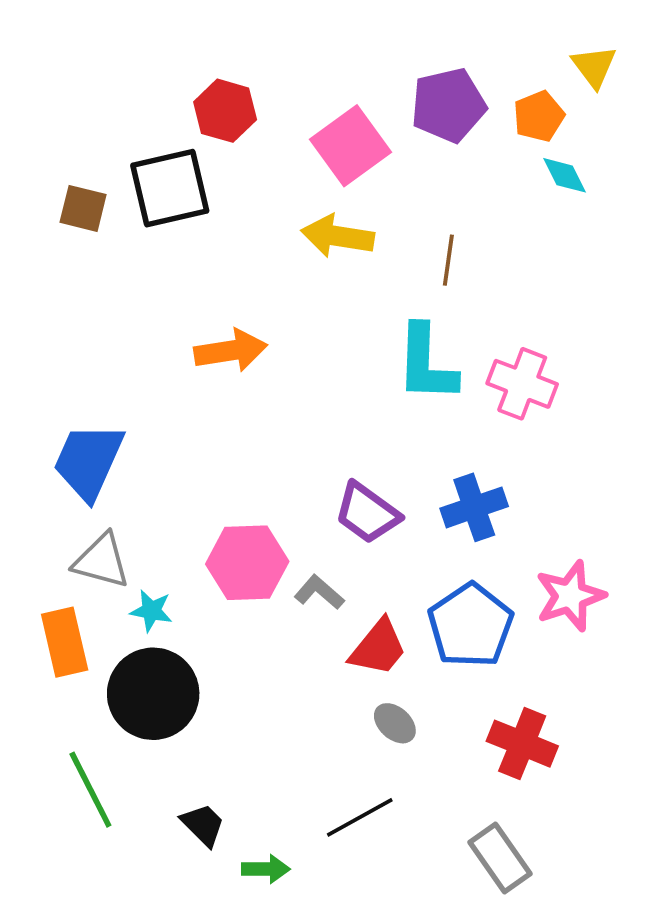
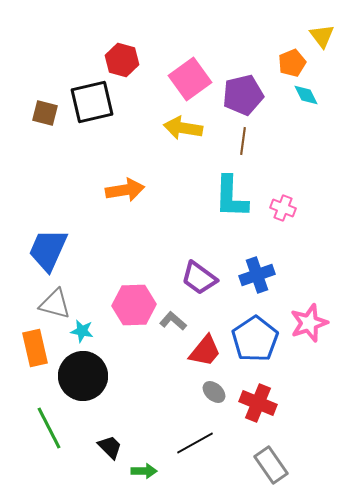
purple pentagon: (448, 105) -> (243, 95), moved
pink cross: (522, 384) -> (283, 208), size x0.7
red cross: (522, 744) -> (258, 403), moved

